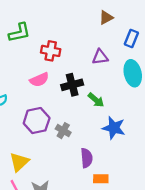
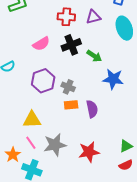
red cross: (51, 51) -> (66, 17), moved
yellow triangle: (19, 162) -> (32, 120), turned 48
orange rectangle: (101, 179) -> (71, 105), moved

